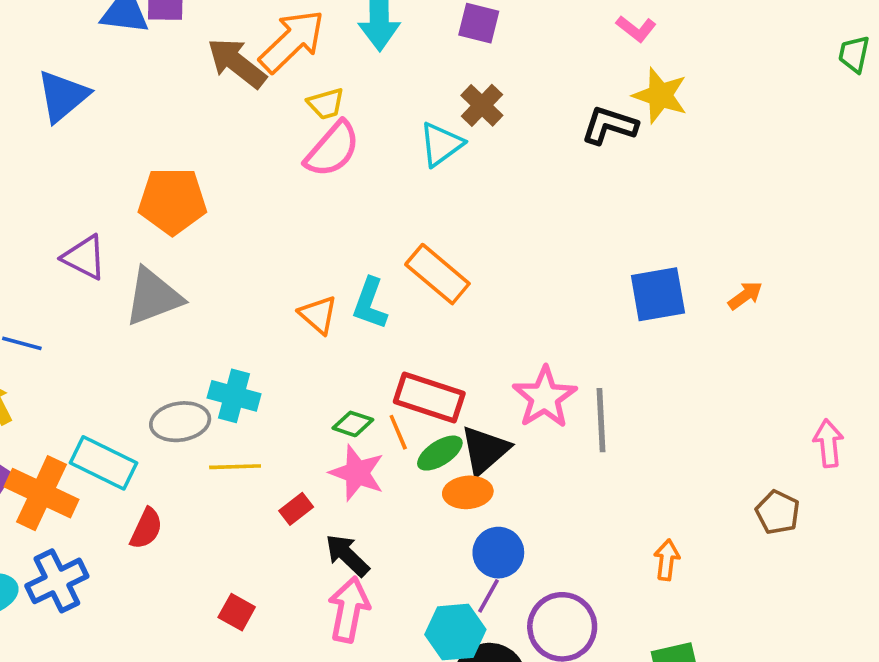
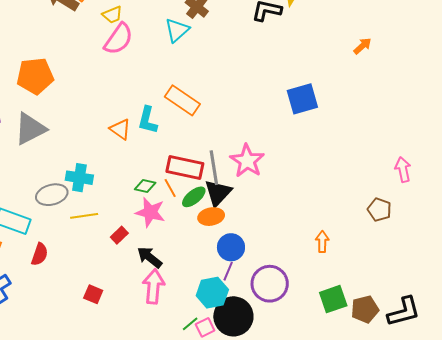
orange arrow: (745, 296) -> (362, 46), moved
gray line: (601, 420) -> (214, 168), moved

